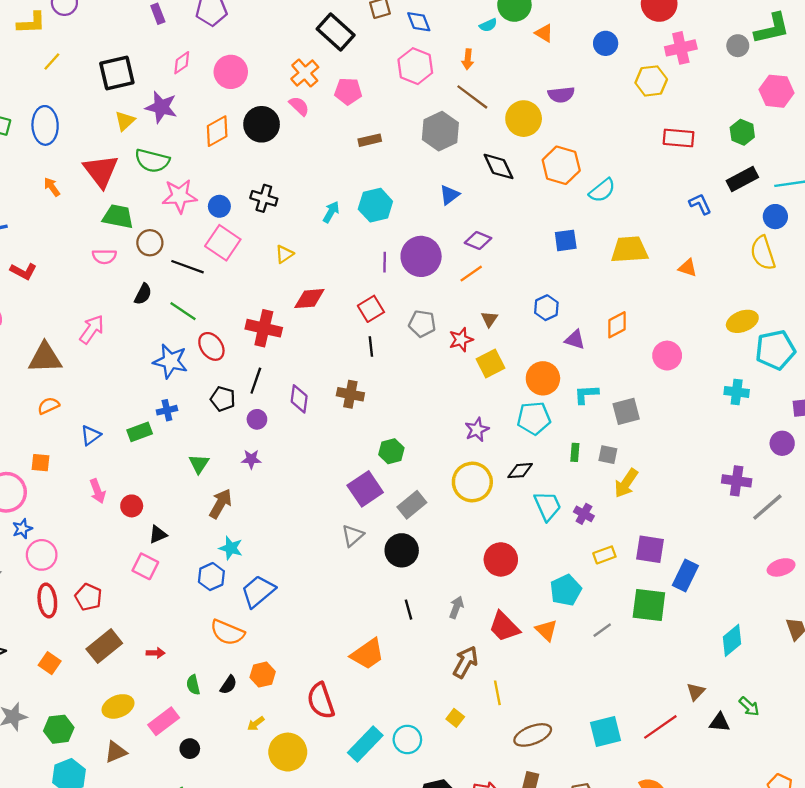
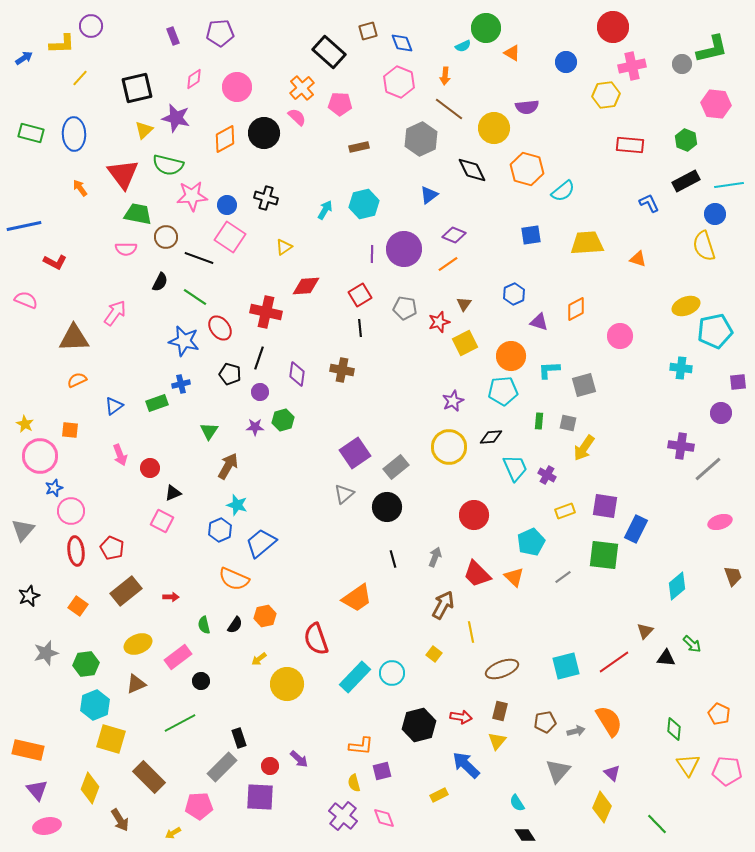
green hexagon: (391, 451) -> (283, 420), moved

